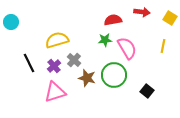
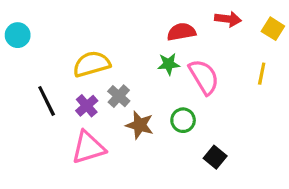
green circle: (114, 75) -> (183, 120), size x0.6
black square: (147, 91) -> (215, 157), moved

